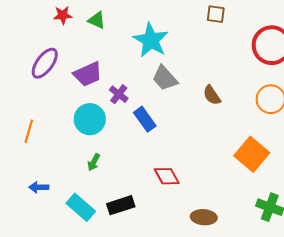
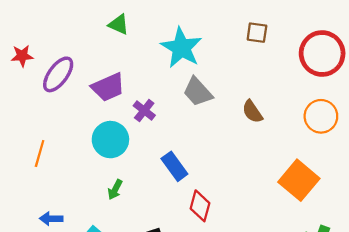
brown square: (216, 14) -> (257, 33), moved
red star: (63, 15) -> (22, 56), moved
blue rectangle: (145, 119) -> (174, 166), moved
red diamond: (167, 176) -> (200, 206), turned 44

